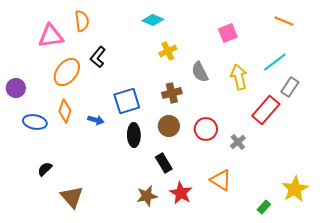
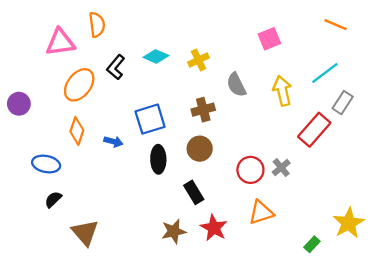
cyan diamond: (153, 20) -> (156, 56), moved
blue ellipse: (35, 122) -> (46, 164), moved
red circle: (206, 129) -> (250, 170), moved
orange triangle: (221, 180) -> (261, 212), turned -50

